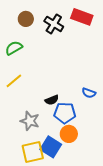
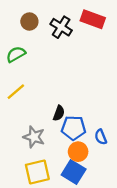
blue semicircle: (89, 93) -> (101, 137), moved, turned 48
black semicircle: (52, 100) -> (59, 113), turned -48
blue square: (51, 147) -> (74, 172), moved

